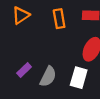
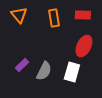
orange triangle: (21, 15) -> (19, 15), turned -36

